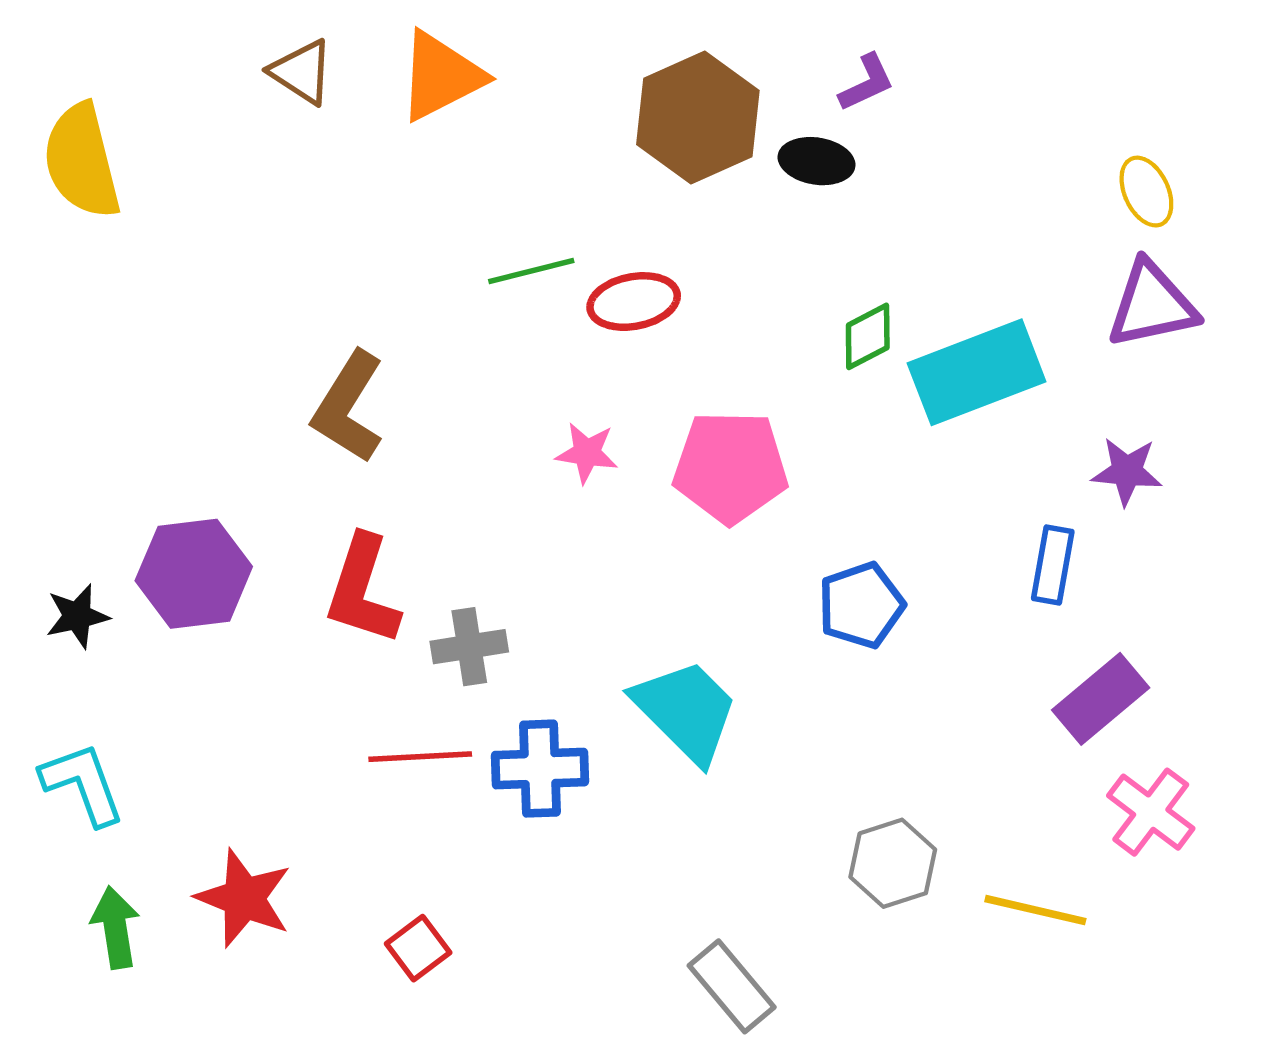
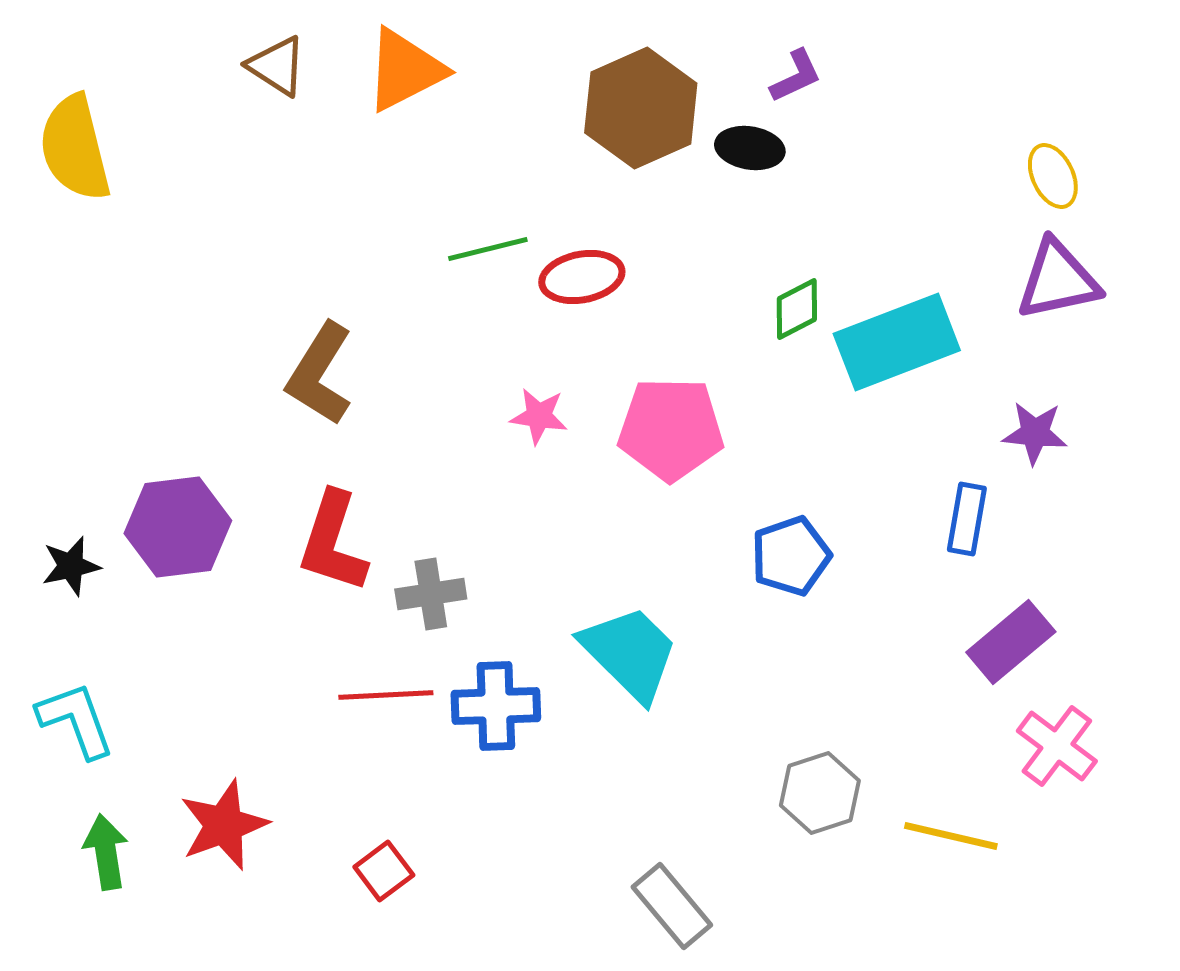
red star: (244, 898) -> (224, 825), turned 30

